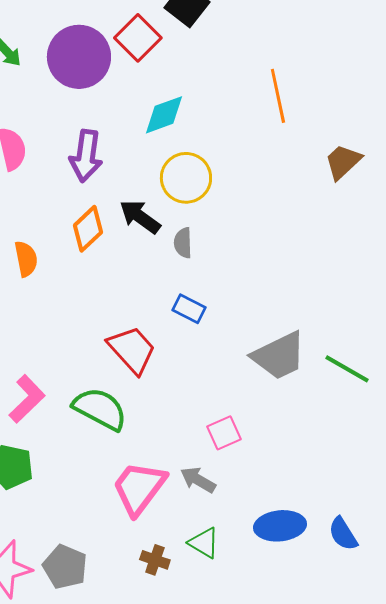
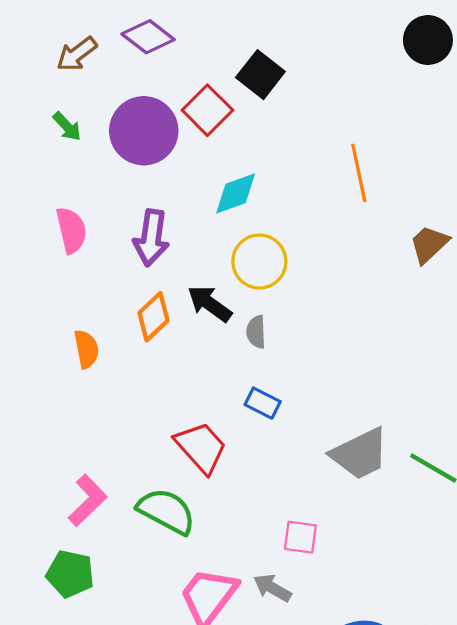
pink square: (224, 433) -> (300, 537), turned 32

